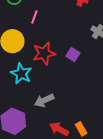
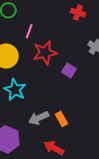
red star: (44, 53) -> (45, 53), moved
orange rectangle: (81, 129) -> (61, 119), moved

